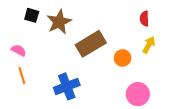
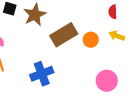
yellow arrow: (149, 45) -> (117, 36), turned -98
orange circle: (123, 58) -> (91, 40), moved

